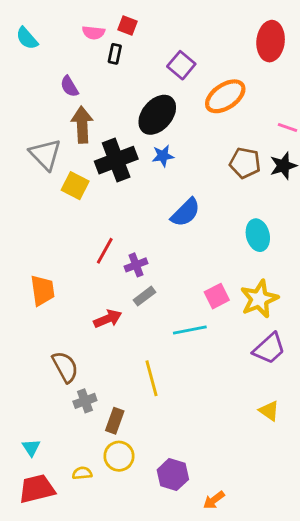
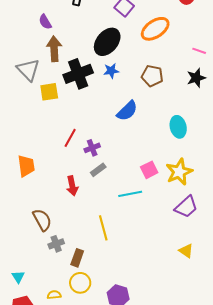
brown pentagon: (245, 163) -> (152, 76), moved
yellow square: (75, 186) -> (49, 92), turned -36
red arrow: (108, 319) -> (72, 186), turned 102

